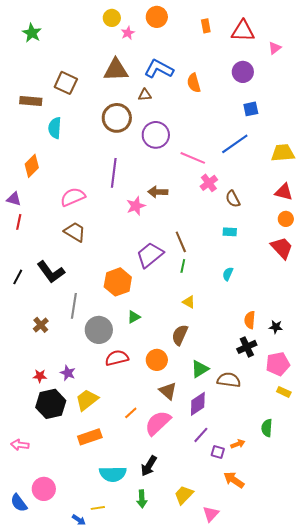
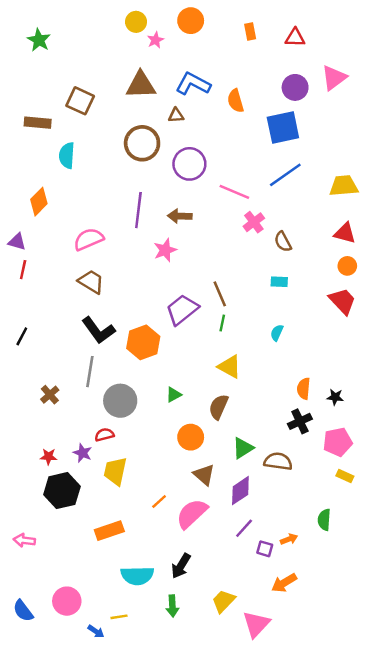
red triangle: (243, 31) -> (295, 38), size x0.7
pink triangle: (275, 48) -> (334, 78), moved, size x1.6
blue square: (251, 109) -> (283, 127), moved, size x1.8
brown arrow: (158, 192) -> (180, 216), moved
black L-shape: (51, 272) -> (98, 330), moved
yellow triangle: (189, 302) -> (230, 367), size x1.5
green triangle: (134, 317) -> (174, 395), moved
red semicircle: (117, 358) -> (104, 435), moved, size x0.7
yellow trapezoid: (87, 400) -> (115, 471), moved, turned -40
orange arrow: (234, 480) -> (284, 583), turned -65
pink circle: (44, 489) -> (67, 601), moved
pink triangle: (211, 514) -> (256, 624), size x1.4

